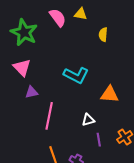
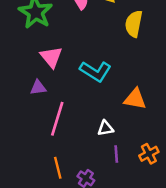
yellow semicircle: (103, 34) -> (134, 24), size x1.5
pink triangle: (22, 67) -> (51, 57), moved

